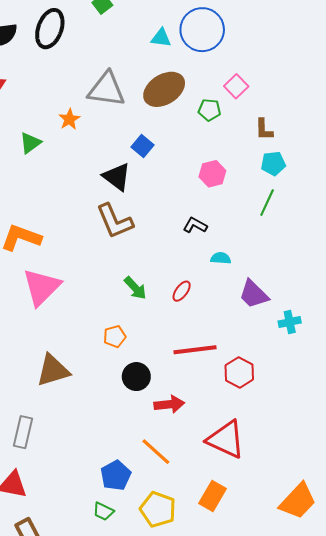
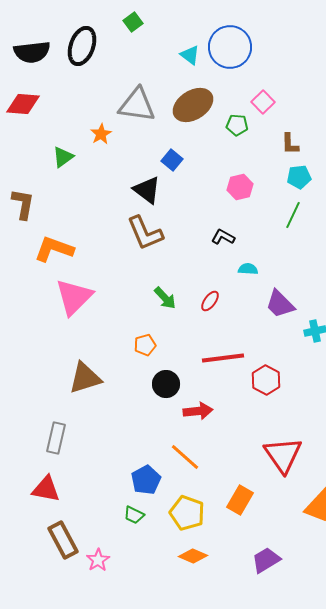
cyan triangle: (161, 38) -> (190, 55), turned 30
red triangle: (226, 439) -> (283, 455), moved, turned 30

